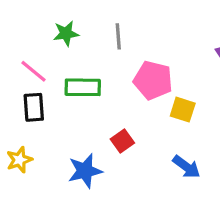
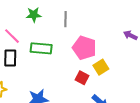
yellow square: (183, 110) -> (101, 67), turned 35
red square: (122, 141) -> (82, 78), moved, turned -32

